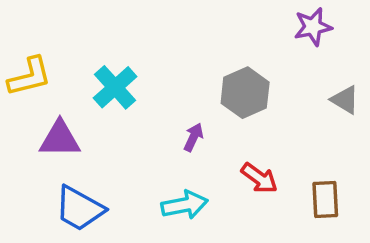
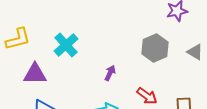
gray hexagon: (245, 93) -> (155, 48), moved

